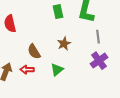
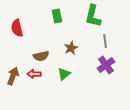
green rectangle: (58, 12) -> (57, 16), moved
brown semicircle: (34, 52) -> (41, 56), turned -70

